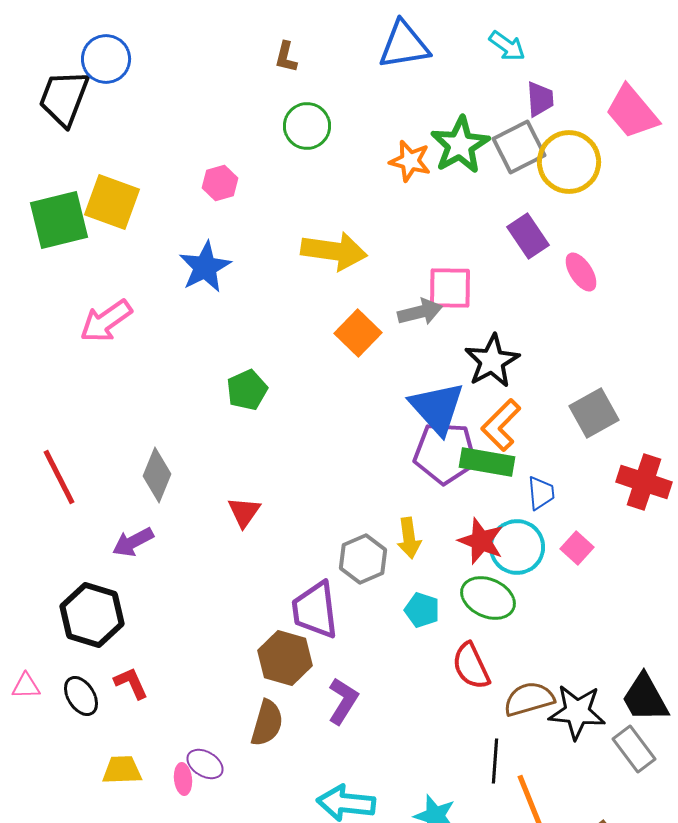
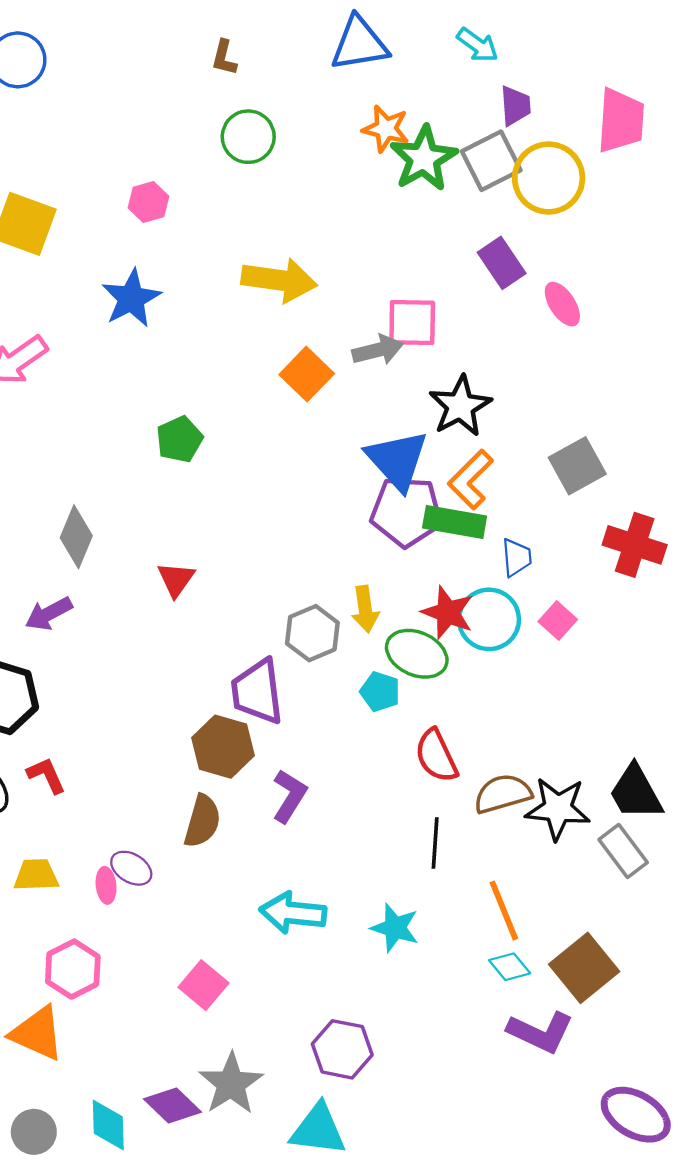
pink trapezoid: (632, 112) -> (621, 121), turned -136
orange star: (410, 161) -> (386, 129), moved
green ellipse: (488, 598) -> (417, 654), moved
black line: (495, 761) -> (435, 843), moved

